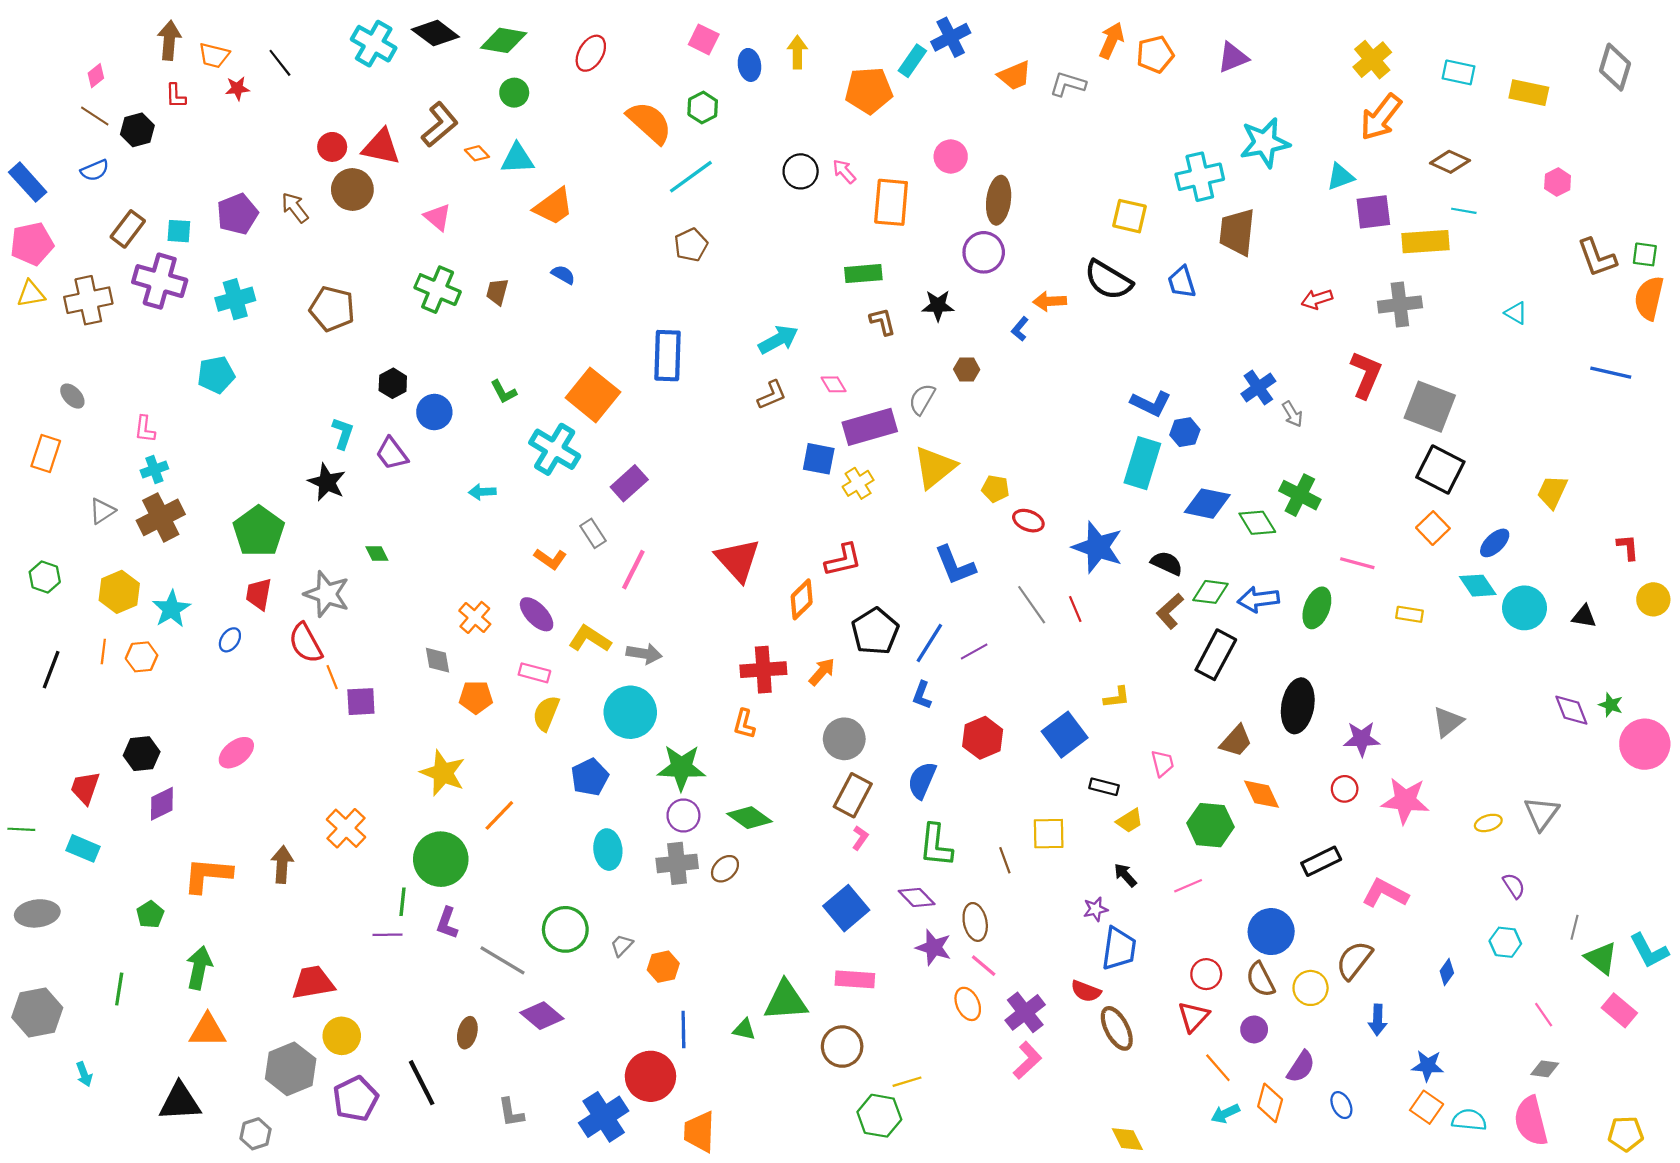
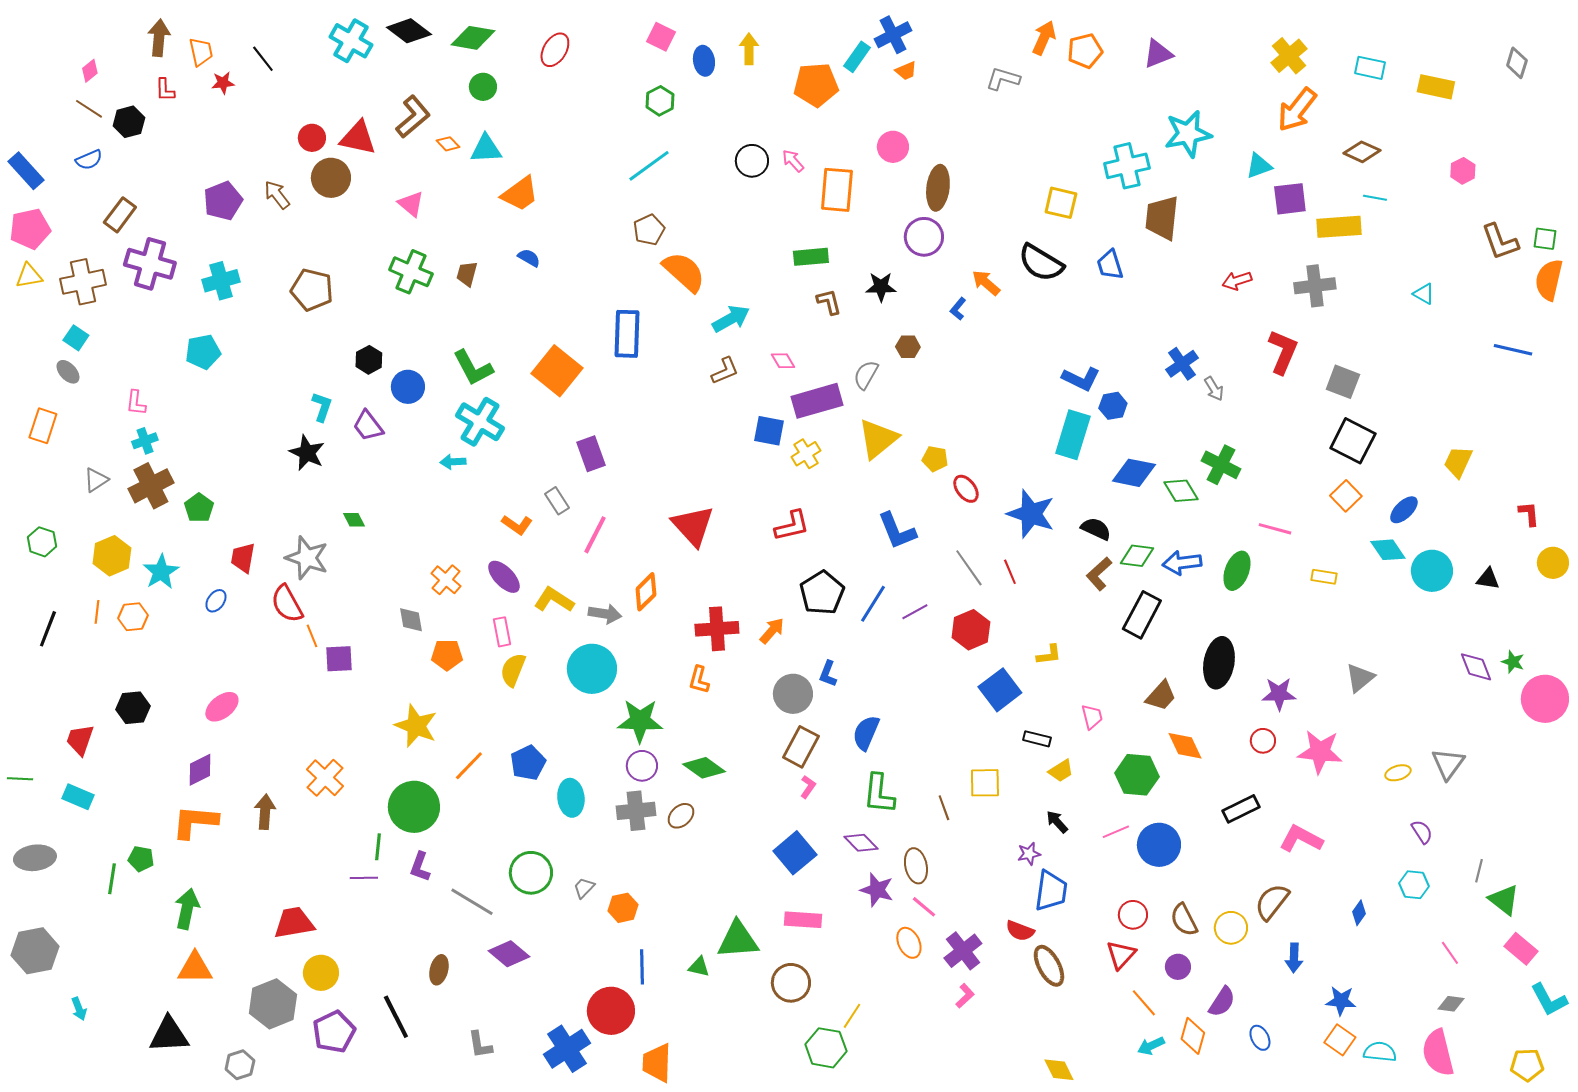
orange trapezoid: (214, 55) -> (201, 52), turned -116
gray diamond: (1615, 67) -> (1517, 63), size x0.7
orange trapezoid: (1015, 76) -> (906, 71), moved, size x0.7
orange semicircle: (649, 122) -> (684, 272), moved
cyan square: (179, 231) -> (76, 338), moved, turned 30
orange arrow: (1050, 301) -> (986, 283), turned 44
green L-shape: (504, 392) -> (473, 368), size x1.6
gray square: (1430, 407) -> (1343, 382), size x0.7
cyan cross: (555, 449) -> (480, 422), moved
purple rectangle: (629, 483) -> (591, 454), turned -68
red ellipse: (1028, 521) -> (966, 489), turned 32
green pentagon: (259, 531) -> (199, 508), moved, size x0.6
orange diamond: (802, 599) -> (646, 592), moved
pink rectangle: (534, 673) -> (502, 632), turned 64
blue L-shape: (922, 695) -> (828, 674), moved
red hexagon: (983, 738) -> (971, 630), moved
blue pentagon: (590, 777) -> (528, 763), moved
purple diamond: (162, 804) -> (200, 770), moved
green pentagon: (150, 914) -> (141, 859), turned -30
blue circle: (1271, 932) -> (1159, 845), moved
cyan L-shape: (1649, 951) -> (1549, 1000), moved
green line: (119, 989) -> (112, 879), moved
pink L-shape: (1027, 1060) -> (965, 996), size x0.7
yellow line: (907, 1082) -> (852, 1016), turned -40

